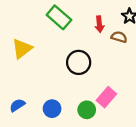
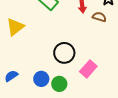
black circle: (79, 62) -> (64, 53), moved
green circle: (87, 110) -> (59, 84), moved

